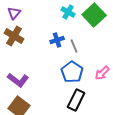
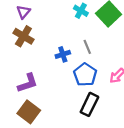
blue cross: (57, 40) -> (63, 54), moved
purple L-shape: (18, 80) -> (28, 83), turned -55

